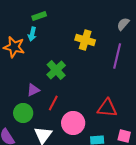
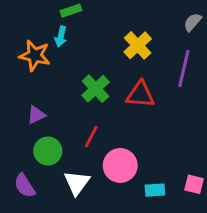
yellow cross: (85, 40) -> (138, 45), turned 30
purple triangle: (33, 90) -> (36, 115), moved
red triangle: (107, 108) -> (140, 95), moved

